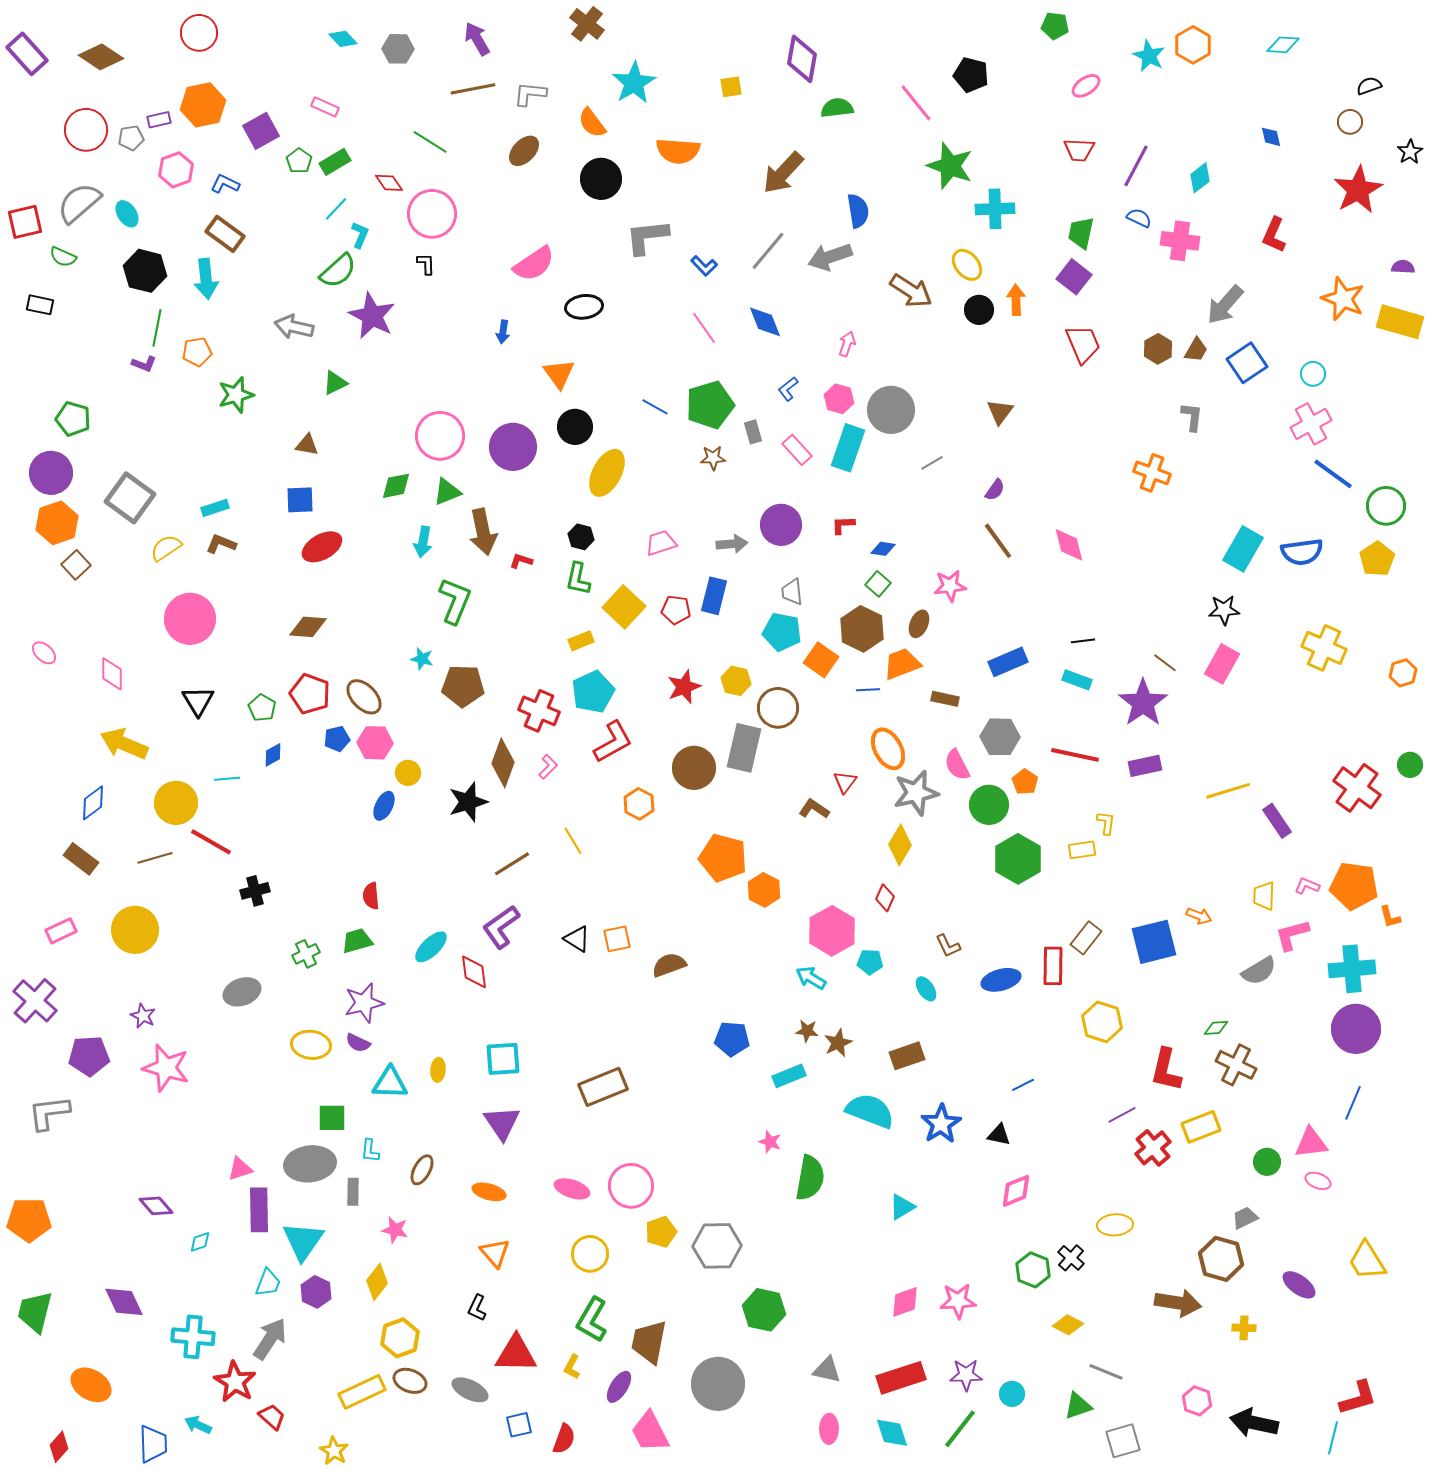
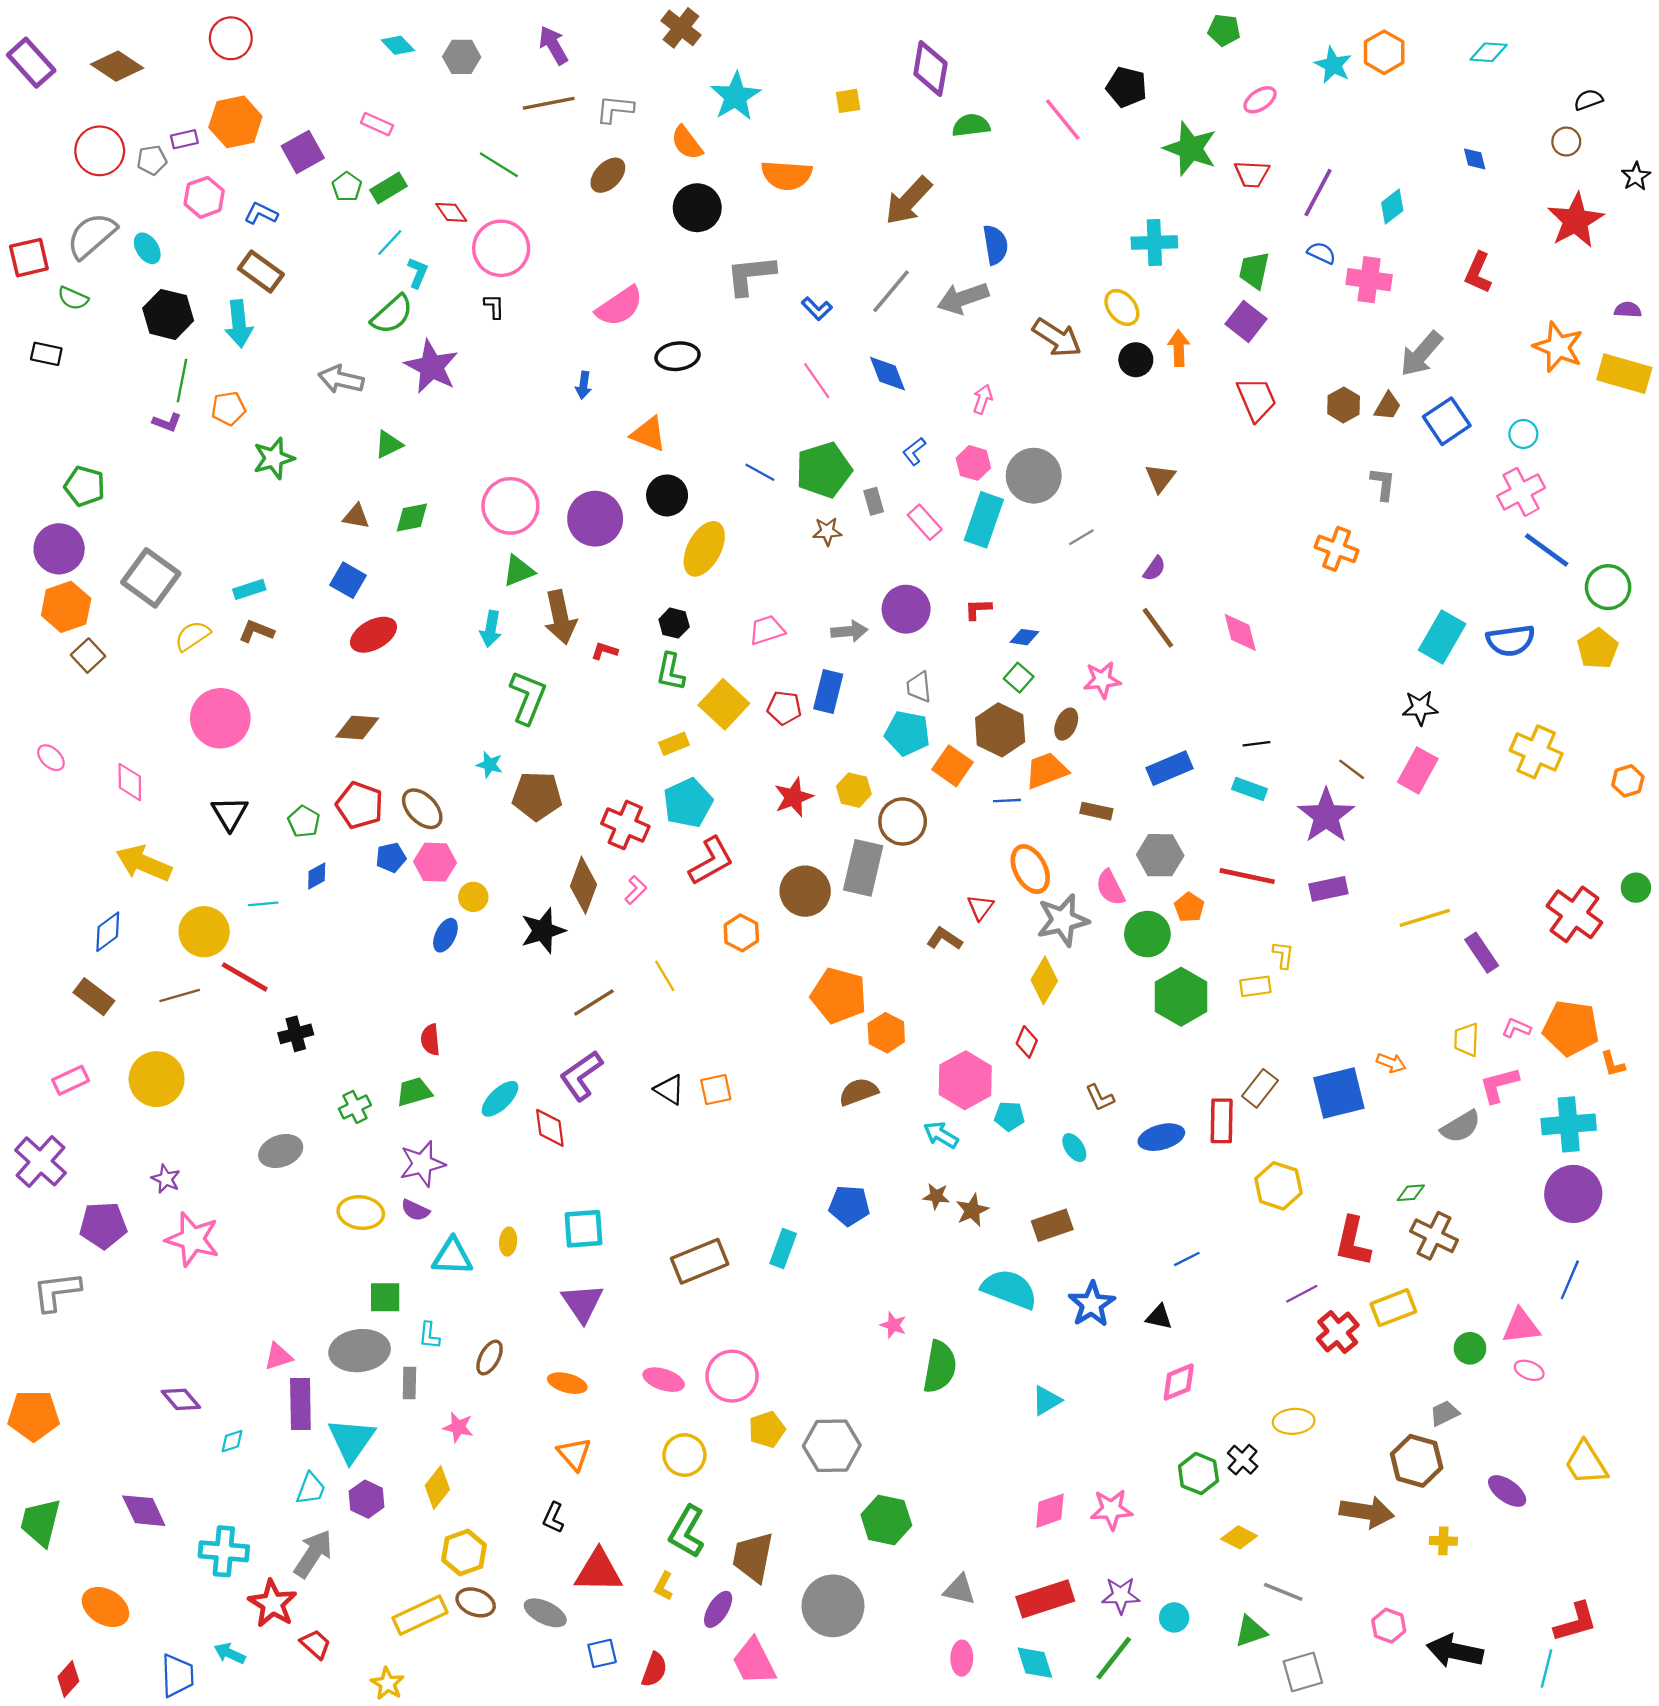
green star: (950, 166) -> (1190, 149), moved
orange triangle: (559, 374) -> (648, 434), turned -32
green diamond: (396, 486) -> (412, 517), moved
blue square: (300, 500) -> (348, 580), turned 32
brown semicircle: (669, 965) -> (859, 1092), moved
cyan rectangle: (789, 1076) -> (783, 1248), moved, turned -48

